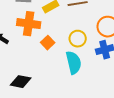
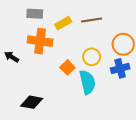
orange square: (48, 43) -> (67, 67), moved

